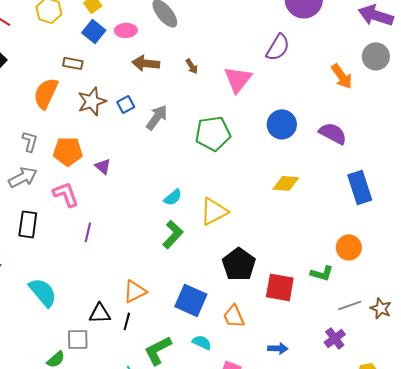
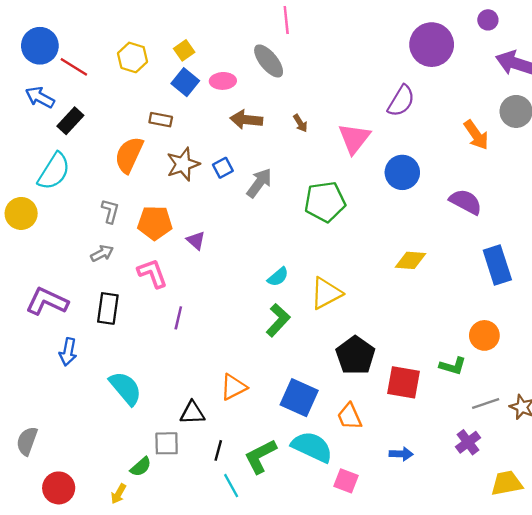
blue circle: (282, 124) -> (402, 172), moved
gray arrow: (23, 177) -> (102, 253), size x0.7
black line: (127, 321) -> (218, 450), moved
cyan semicircle: (202, 342) -> (312, 447), size x1.8

